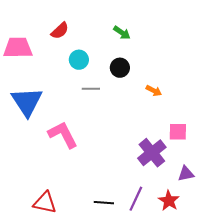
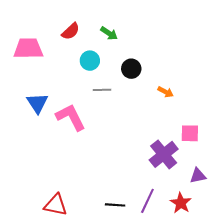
green arrow: (122, 33) -> (109, 33), moved
blue triangle: (27, 102) -> (37, 103), size x0.7
pink L-shape: (63, 135) -> (71, 117), moved

